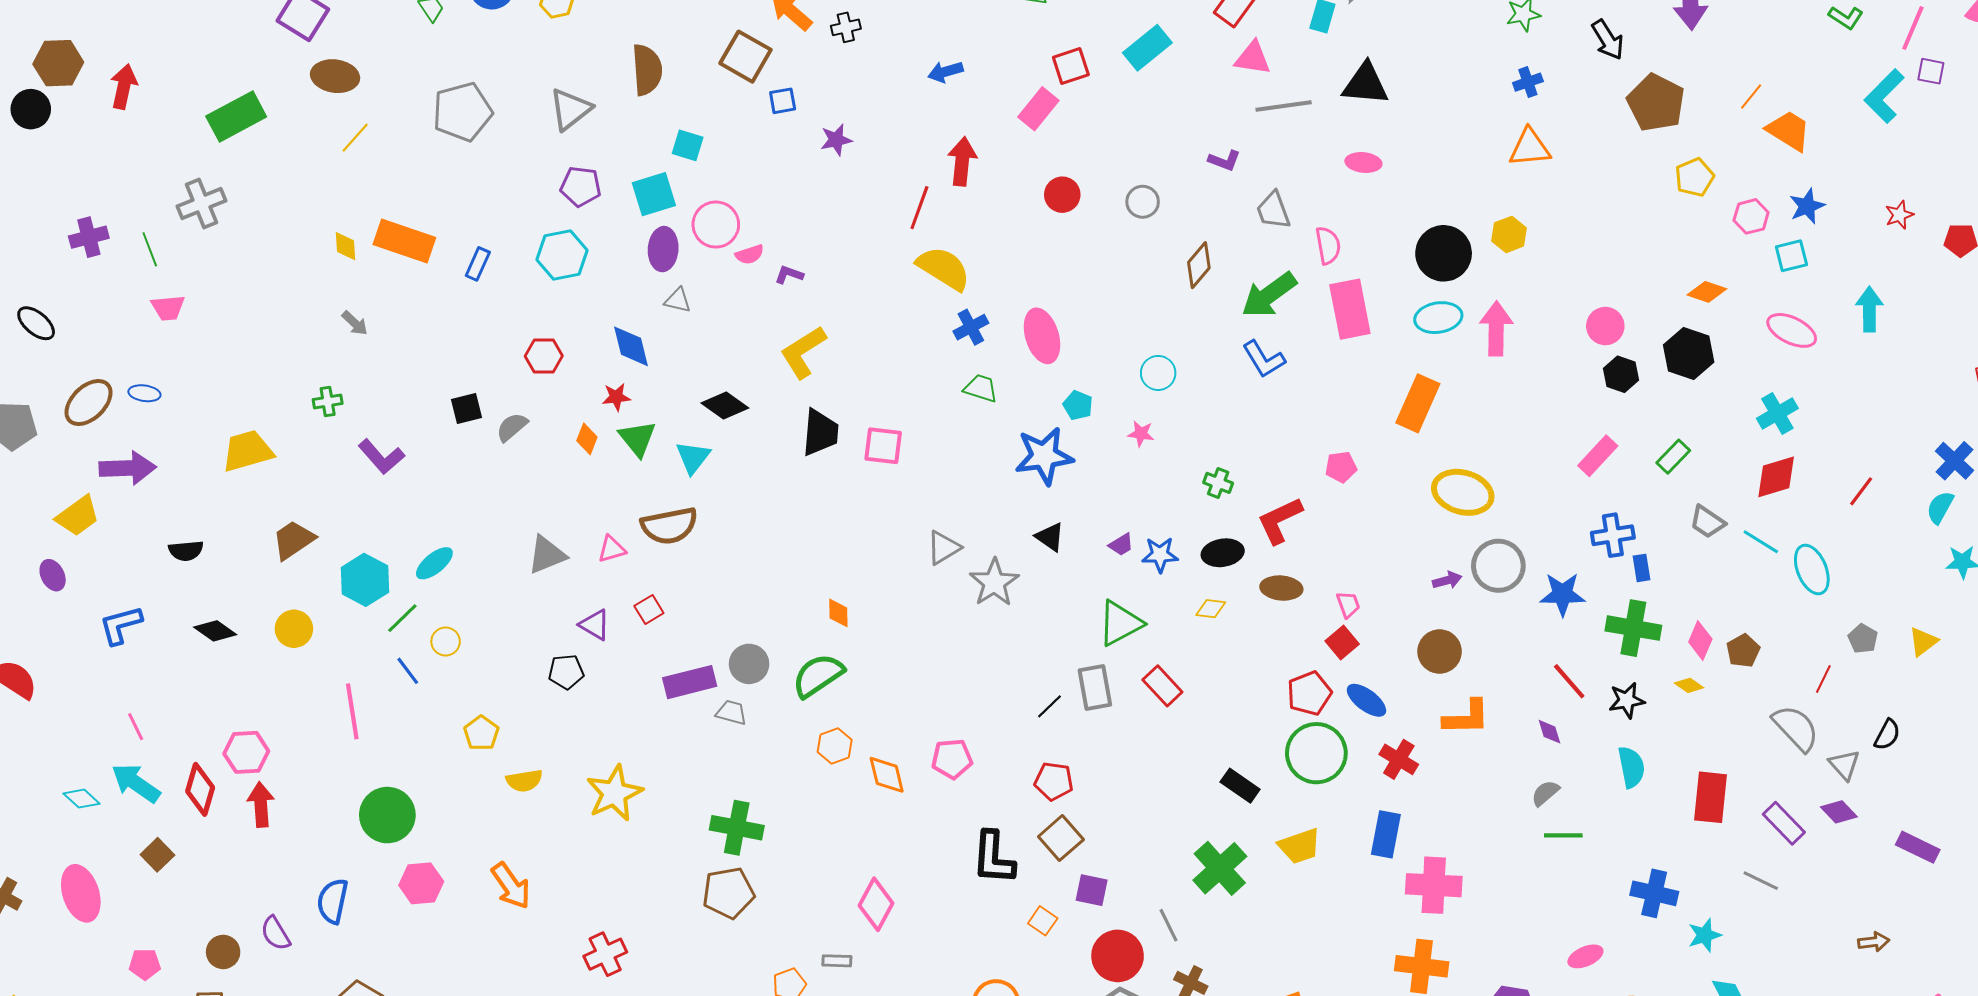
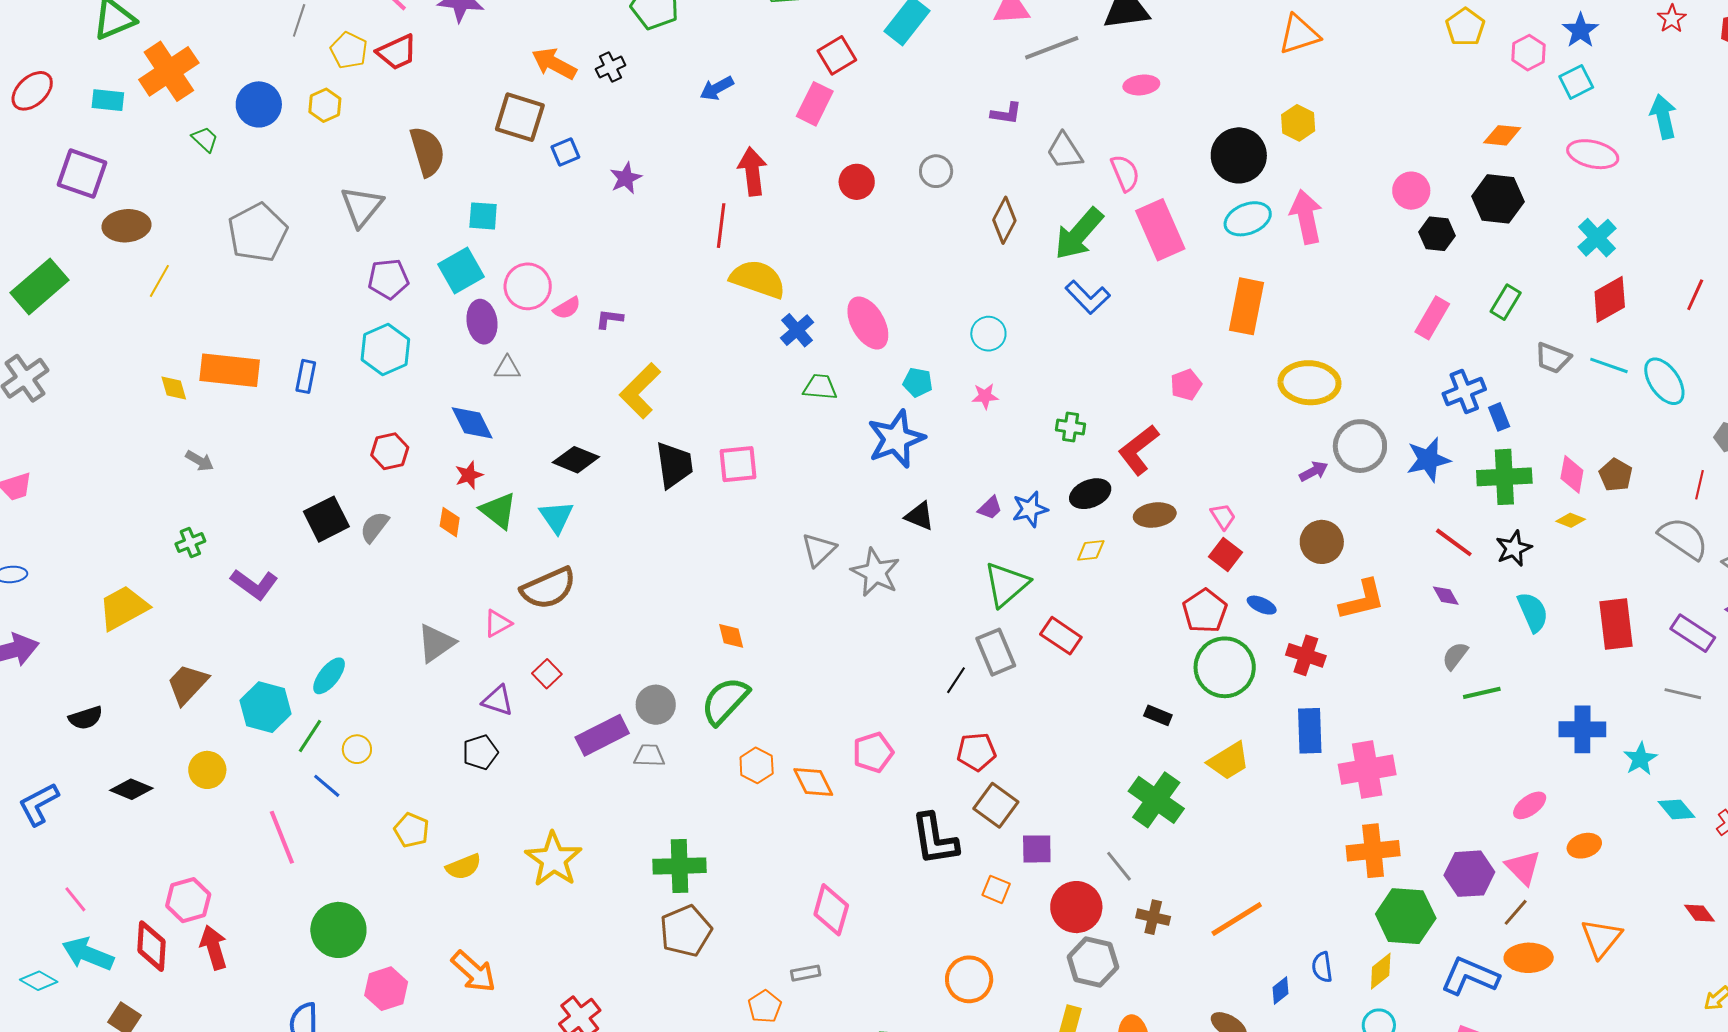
black square: (466, 409) -> (326, 519), size x1.4
blue ellipse: (1366, 700) -> (1262, 605), size x0.7
black rectangle: (1240, 786) -> (1158, 715), size x0.7

